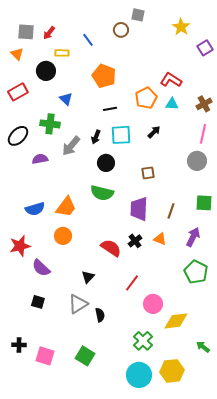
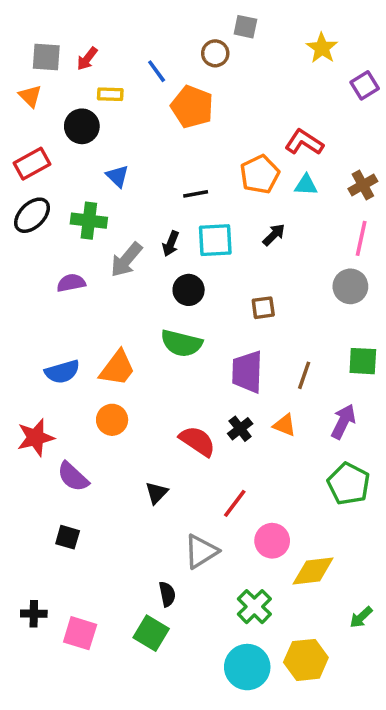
orange pentagon: (104, 76) -> (192, 107), moved
black ellipse: (18, 136) -> (32, 215), moved
gray triangle: (78, 304) -> (201, 551), moved
black semicircle: (100, 315) -> (167, 594), moved
green arrow: (203, 347) -> (361, 617), turned -80

